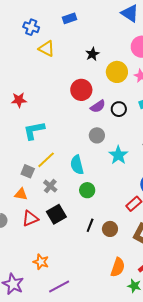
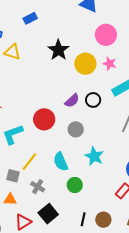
black star: (92, 54) -> (58, 50), size x1.5
red circle: (81, 90) -> (44, 119), moved
cyan star: (118, 155) -> (94, 156), moved

